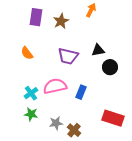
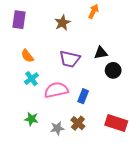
purple rectangle: (36, 17) -> (19, 20), moved
cyan cross: (31, 93) -> (31, 79), moved
brown cross: (74, 130) -> (78, 123), moved

